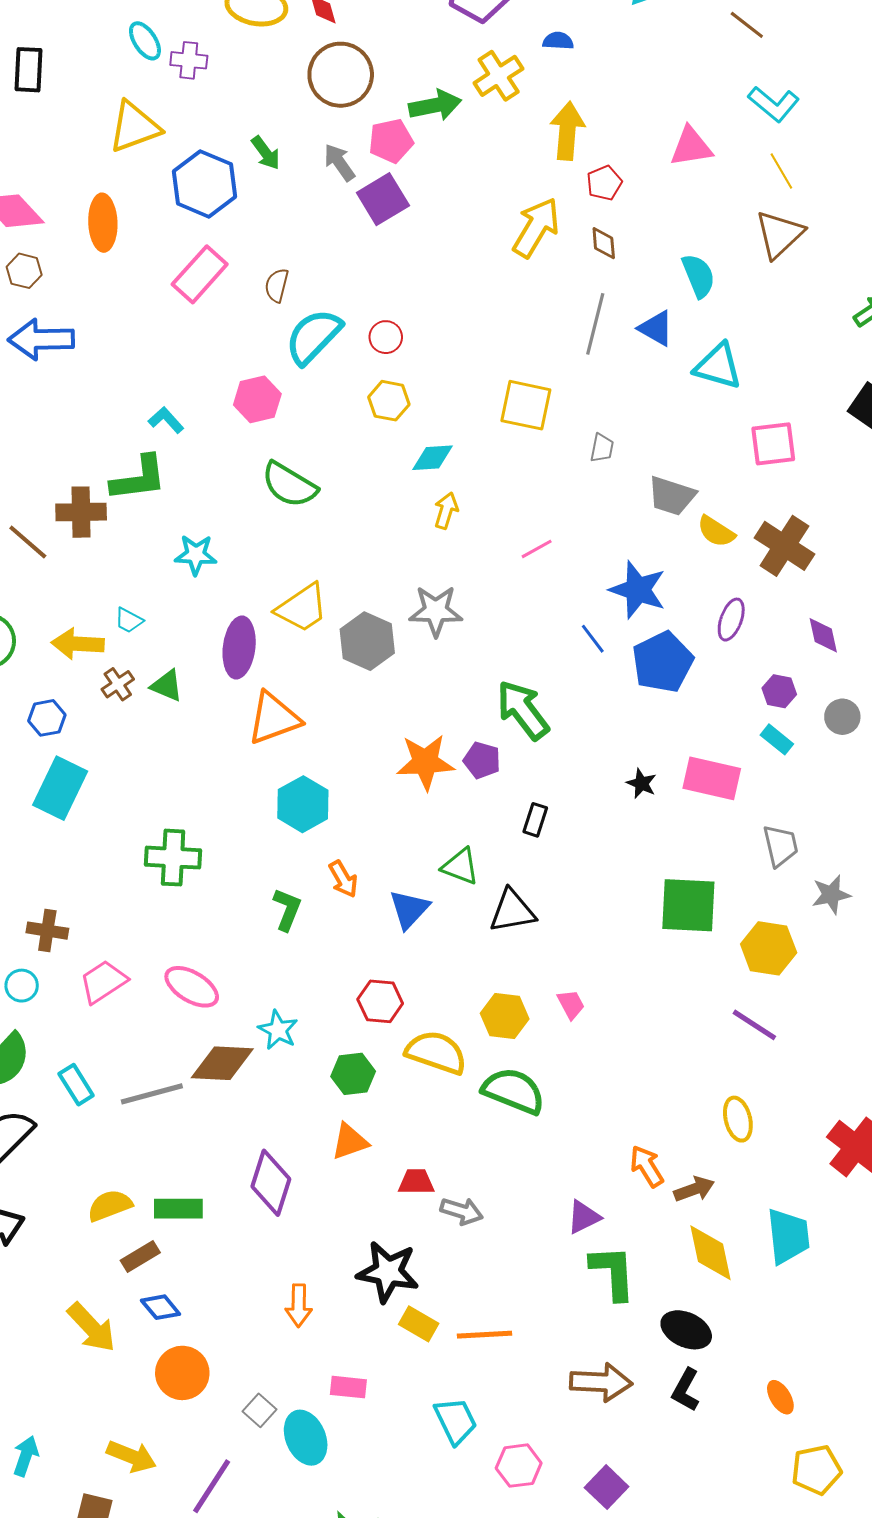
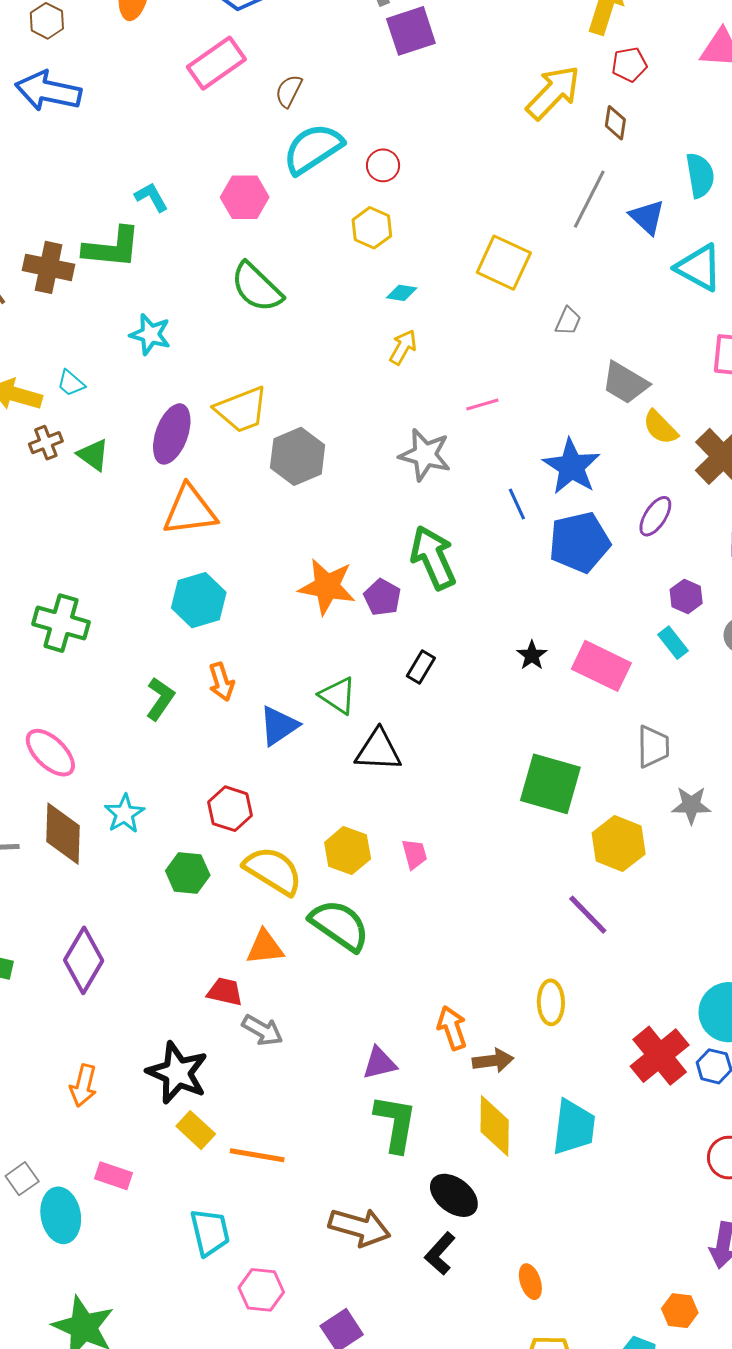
cyan diamond: (433, 458) -> (402, 293), size x0.7
gray star: (436, 611) -> (425, 455), moved
brown diamond: (222, 1063) -> (63, 834), turned 76
orange triangle: (350, 1142) -> (265, 947), moved

